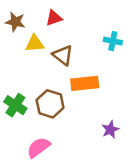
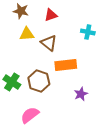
red triangle: (54, 18) -> (51, 15), moved
brown star: (15, 22) -> (21, 11), moved
purple star: (110, 130) -> (81, 94), moved

